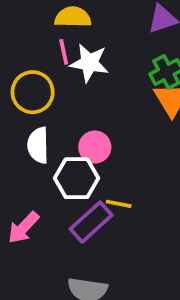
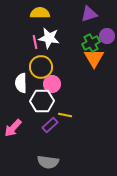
pink line: (64, 52) -> (35, 42), moved
yellow circle: (33, 92) -> (41, 67), moved
purple rectangle: (91, 222) -> (50, 125), size x0.7

